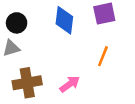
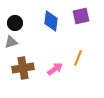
orange line: (103, 56) -> (78, 58), moved

